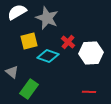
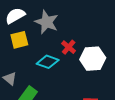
yellow square: (29, 41) -> (19, 40), moved

